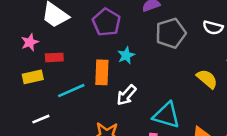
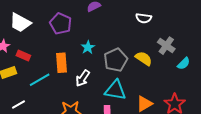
gray pentagon: (171, 33) -> (116, 60), moved
cyan star: (126, 55) -> (88, 47), moved
red rectangle: (54, 57) -> (23, 56), turned 32

